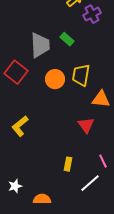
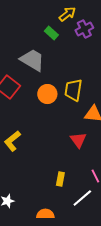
green rectangle: (67, 39) -> (51, 33), moved
gray trapezoid: (40, 45) -> (32, 60), turned -56
orange semicircle: (42, 199) -> (45, 214), moved

